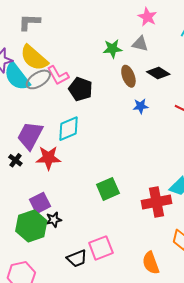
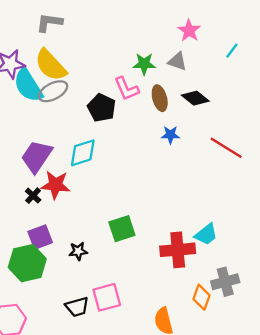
pink L-shape: (58, 75) -> (126, 89), moved
black cross: (15, 160) -> (33, 196), moved
black star: (54, 220) -> (78, 251), moved

